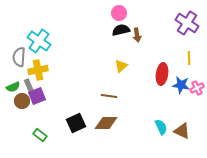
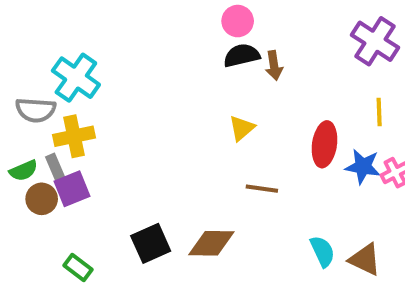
gray semicircle: (19, 57) -> (36, 110), turned -90
brown line: (109, 96) -> (262, 189), moved

